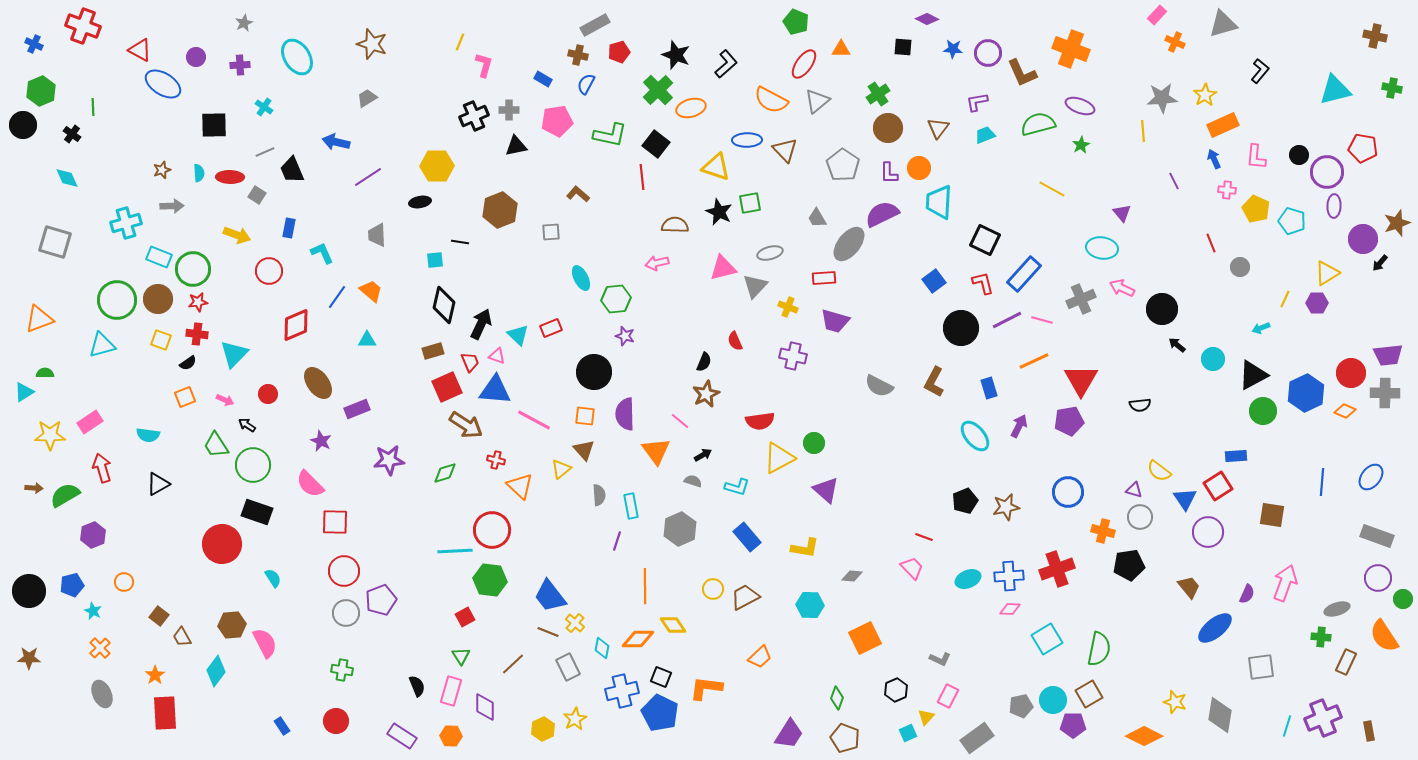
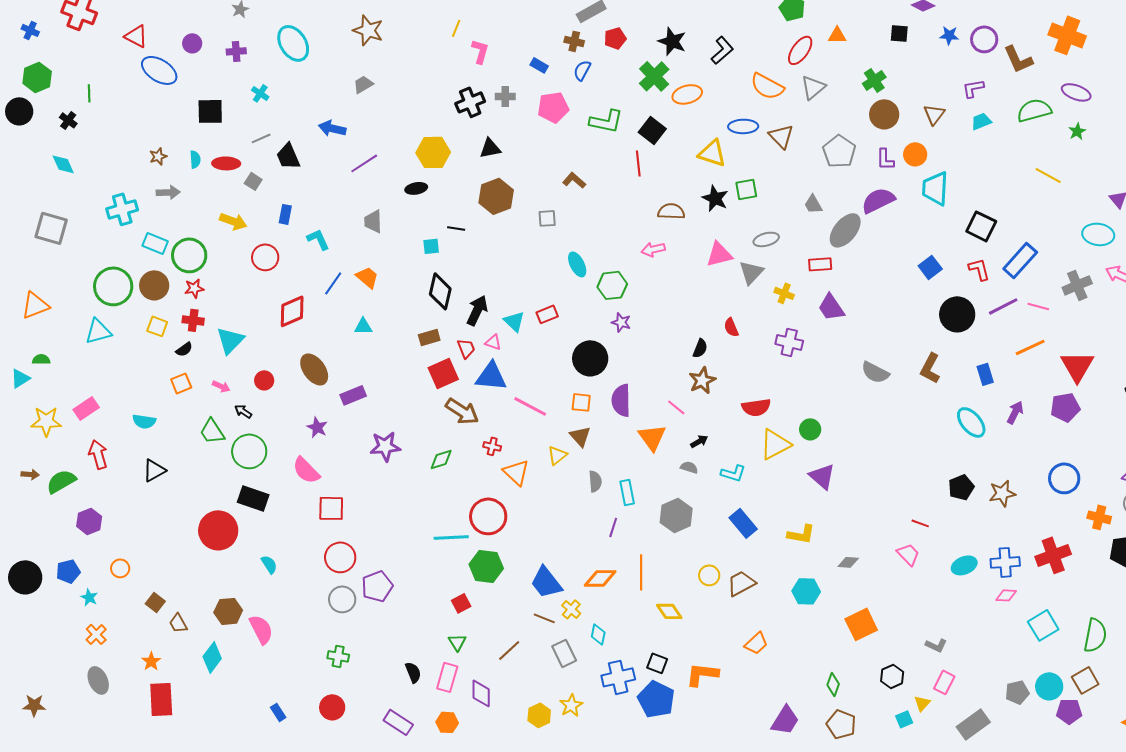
black triangle: (516, 146) -> (490, 148), moved
purple trapezoid: (835, 321) -> (831, 307), turned 40
orange diamond: (638, 639) -> (600, 578), moved
brown star: (29, 658) -> (34, 705), moved

